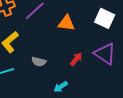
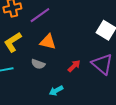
orange triangle: (66, 23) -> (48, 42), moved

